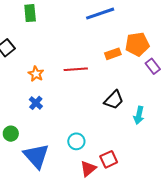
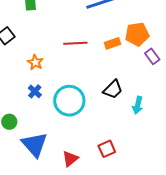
red line: (76, 69) -> (75, 43), moved
cyan circle: (76, 141) -> (69, 101), moved, size x1.8
red triangle: (88, 169) -> (70, 159), moved

